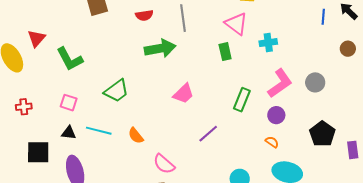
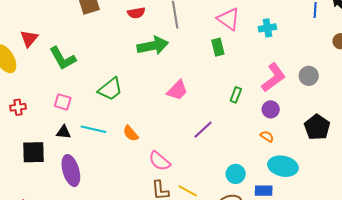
cyan cross: (268, 43) -> (267, 28), moved
green rectangle: (242, 100) -> (236, 95), size x0.7

